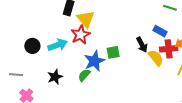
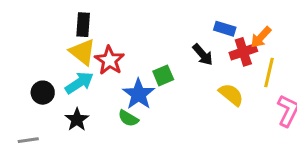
yellow triangle: (86, 19) -> (82, 52), moved
yellow semicircle: (156, 58) -> (231, 95), moved
green semicircle: (84, 75) -> (128, 118), turned -88
black star: (55, 77) -> (77, 120), moved

